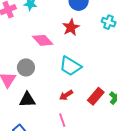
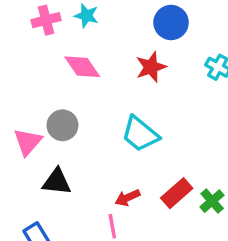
pink diamond: (43, 40) -> (82, 67), moved
red arrow: (66, 95) -> (127, 198), moved

